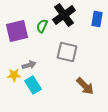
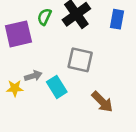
green semicircle: (42, 26) -> (44, 17), moved
cyan rectangle: (33, 85) -> (57, 87), moved

